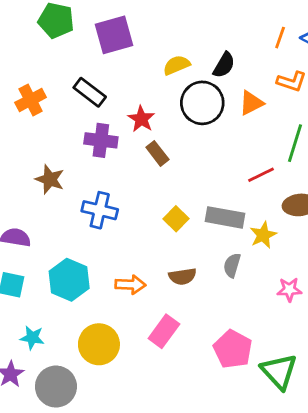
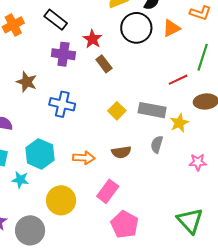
cyan star: (32, 338) -> (20, 180), moved
pink pentagon: (233, 349) -> (125, 225), moved

